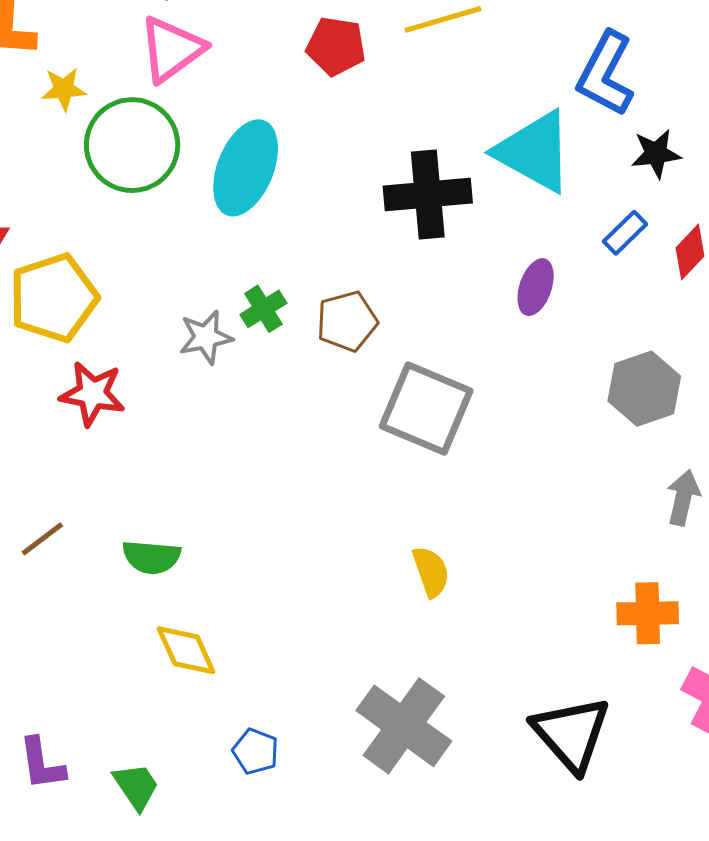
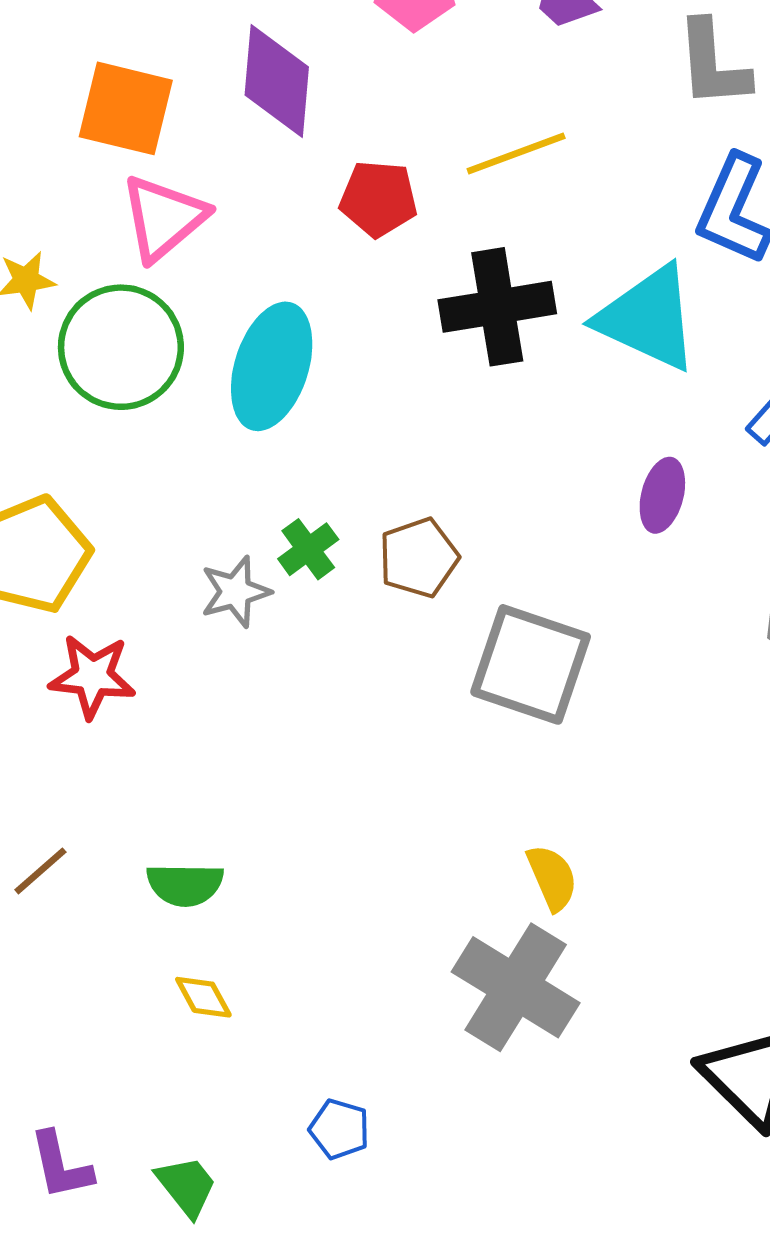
black cross: (428, 194) -> (497, 307), moved
yellow diamond: (186, 650) -> (203, 997), moved, size x0.7
gray cross: (404, 726) -> (516, 987), moved

